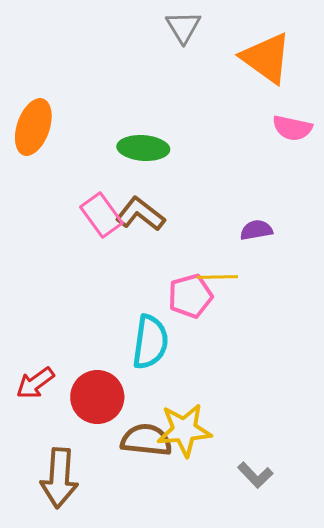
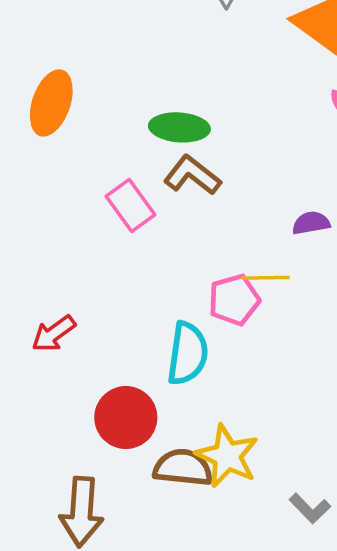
brown L-shape: (140, 214) -> (192, 175), moved
red arrow: (35, 383) -> (54, 334), moved
yellow star: (184, 430) -> (227, 456), turned 30

